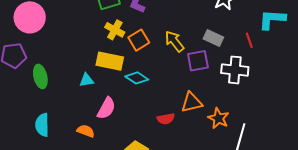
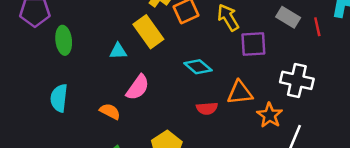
gray rectangle: (213, 38) -> (288, 17), moved
yellow rectangle: (110, 61) -> (148, 32), turned 36
white cross: (235, 70) -> (297, 80), moved
cyan diamond: (137, 78) -> (198, 67), moved

